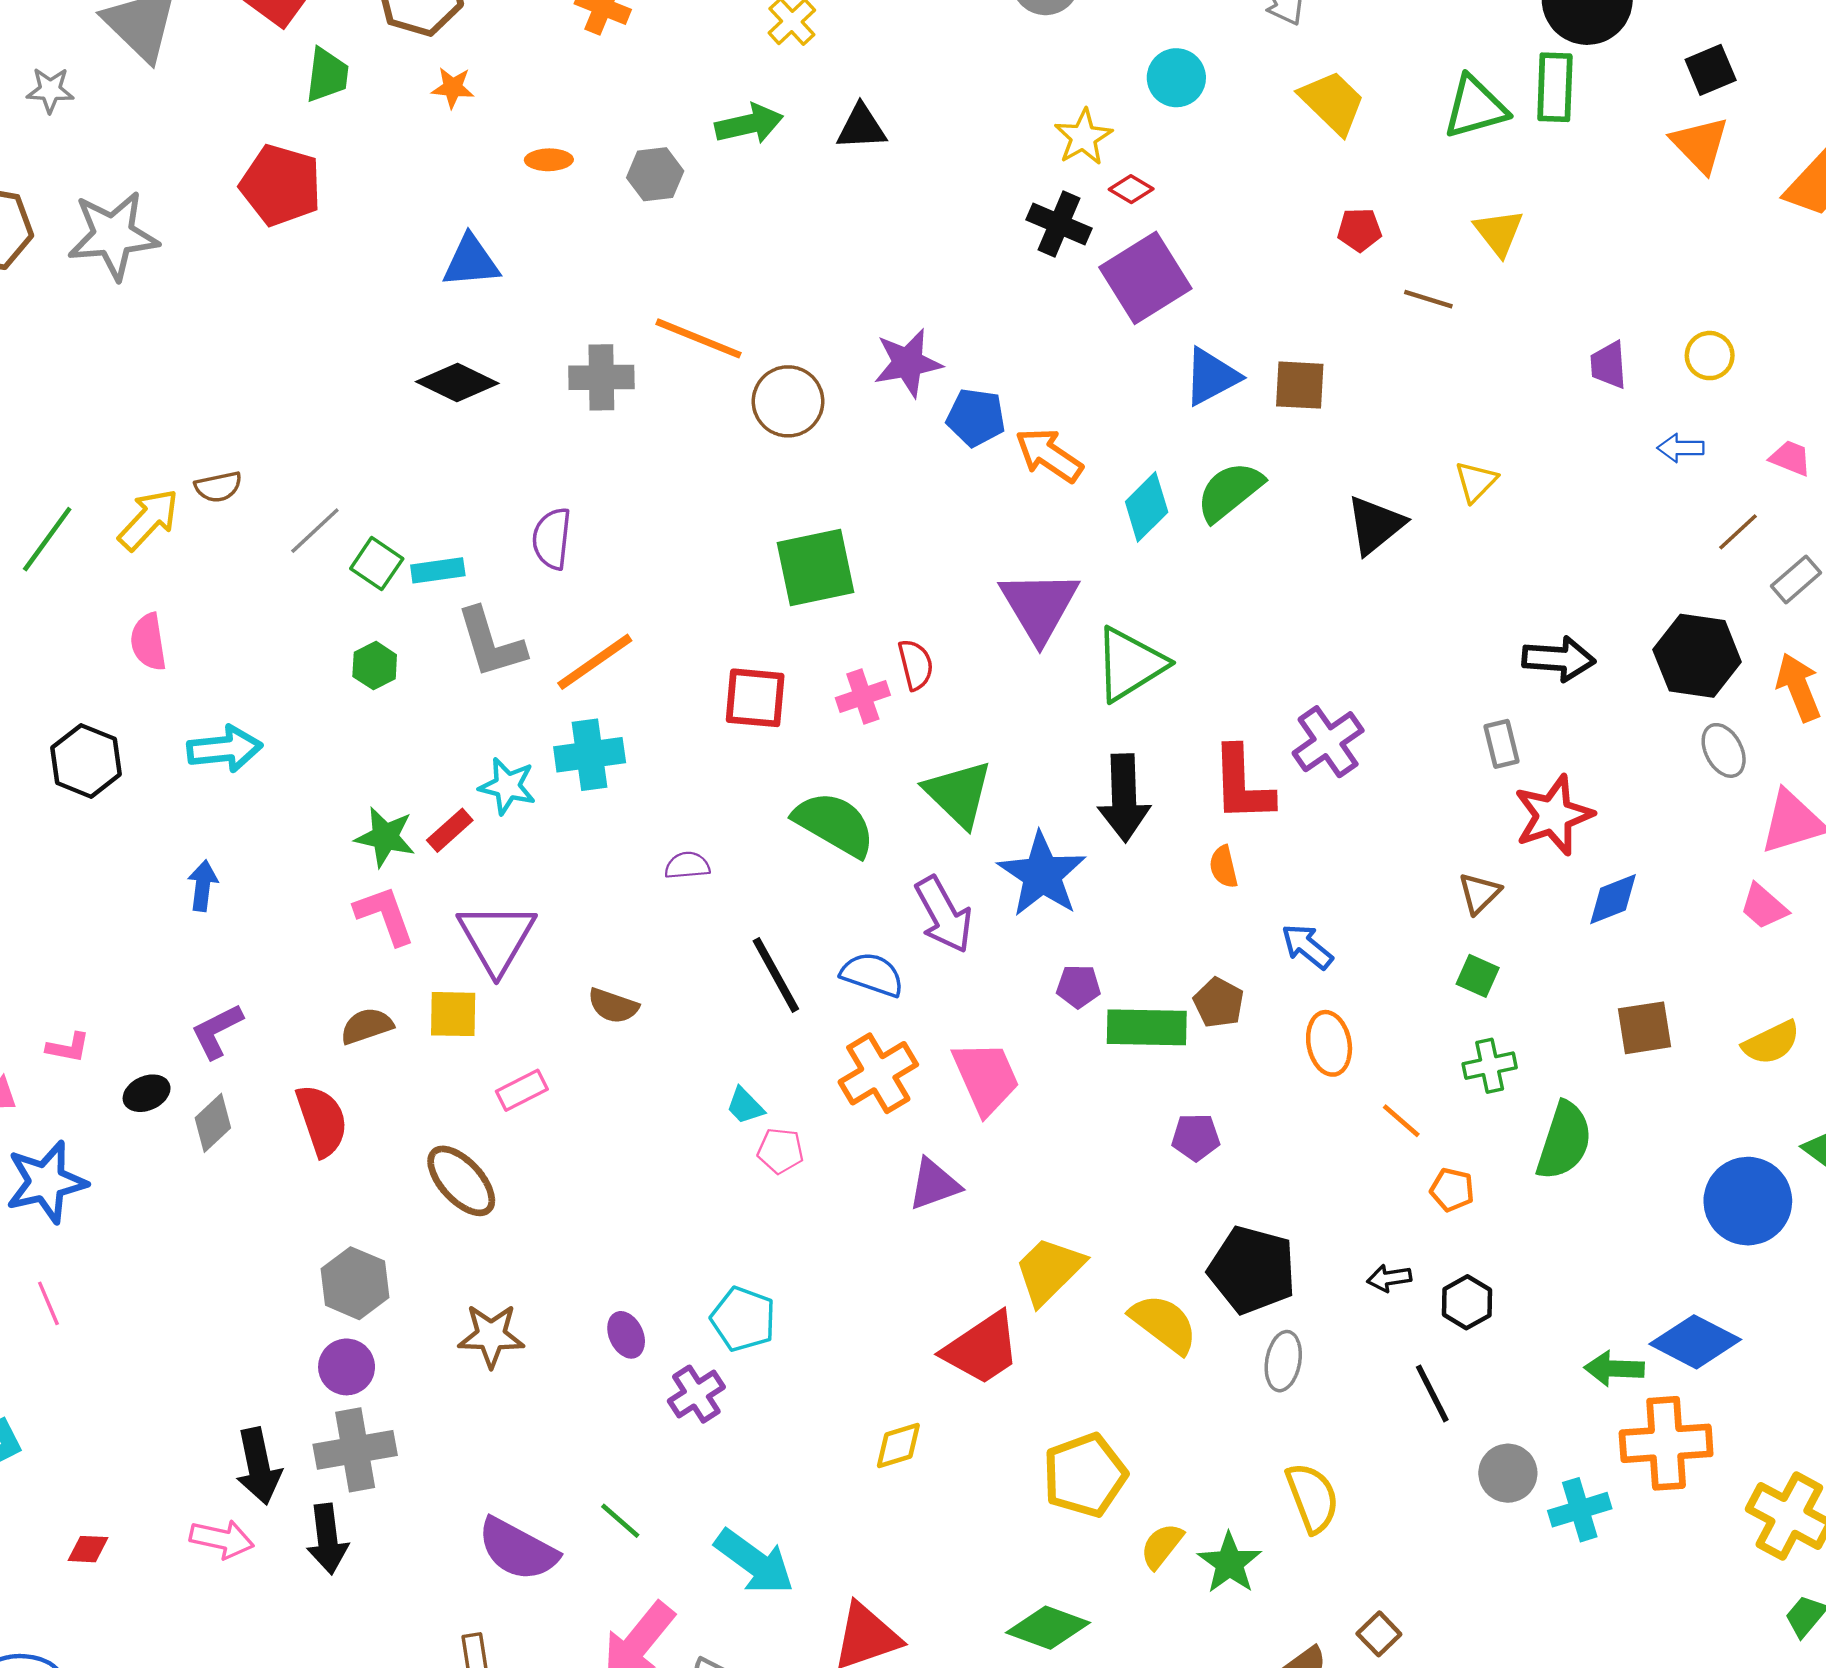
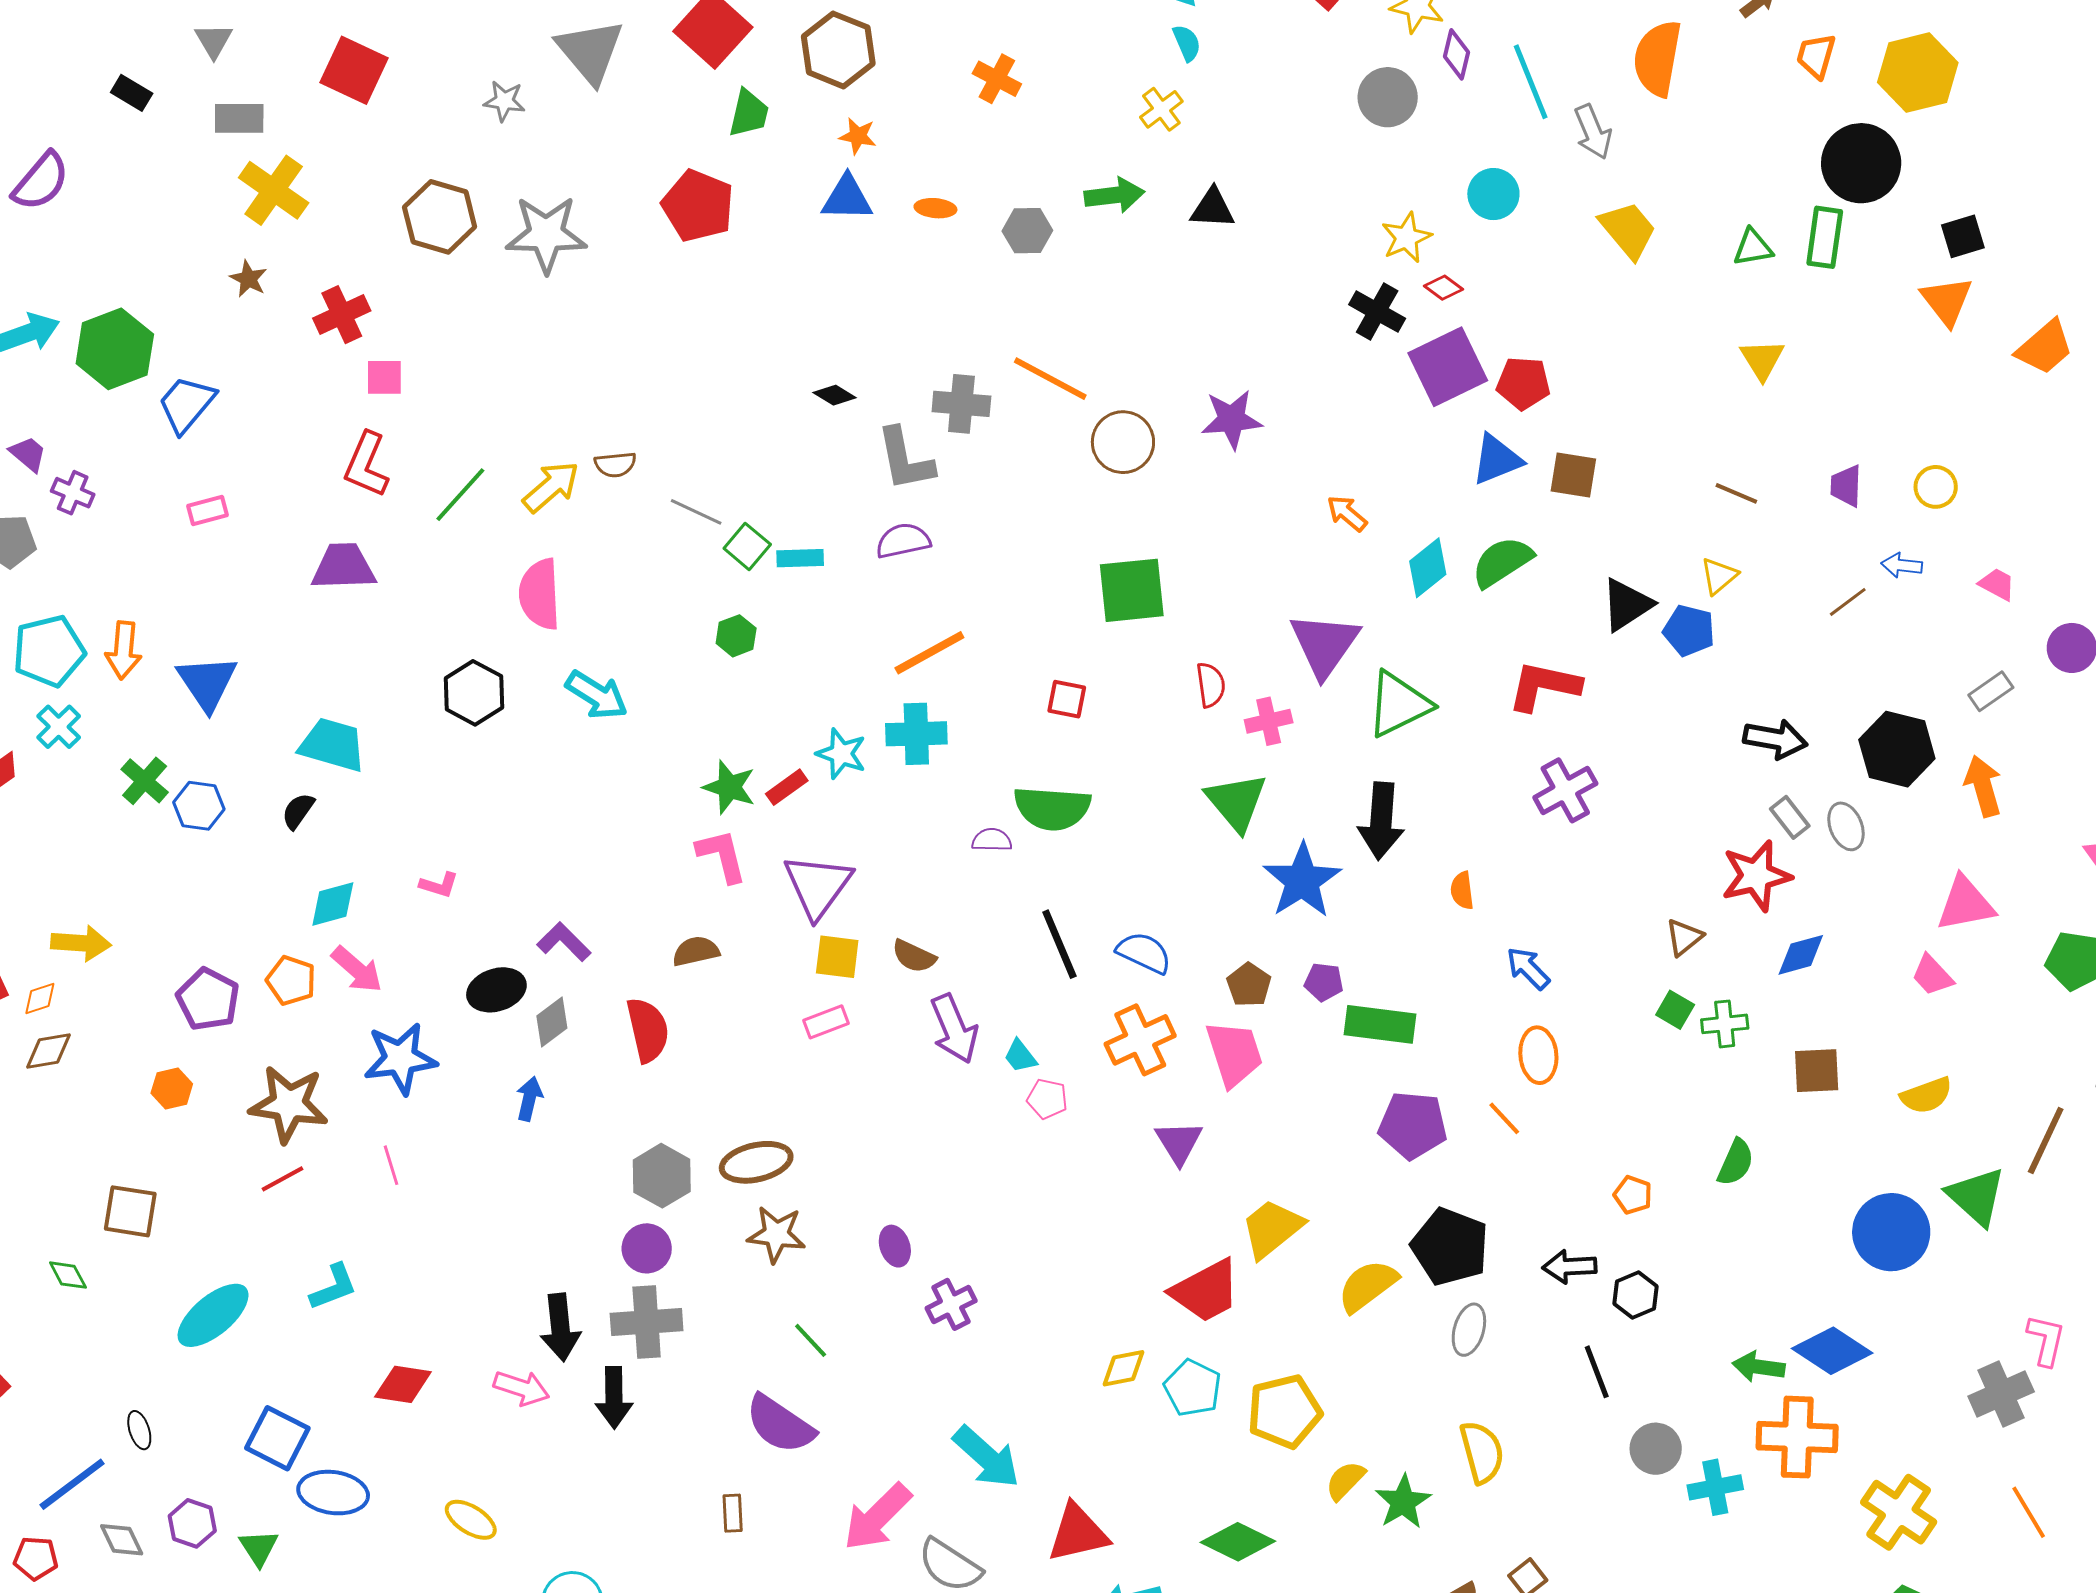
green triangle: (1475, 107) -> (1753, 247), size x0.7
red pentagon: (1359, 230) -> (1523, 383), moved, size x1.4
blue triangle: (471, 261) -> (847, 198), moved
brown line: (1428, 299) -> (1736, 493), moved
black diamond: (457, 383) -> (835, 395), size x0.6
blue pentagon: (976, 417) -> (1689, 631), moved
orange arrow: (1049, 455) -> (1347, 513), size x0.7
gray line: (315, 531) -> (696, 512), turned 62
brown line: (1738, 532) -> (1848, 602), moved
purple semicircle: (552, 539) -> (903, 541), turned 66
pink semicircle: (148, 642) -> (540, 594), size x1.4
gray L-shape: (491, 643) -> (905, 459), moved
pink cross: (863, 696) -> (1269, 721), moved
red square: (755, 698) -> (1067, 699), size x0.7
gray rectangle: (1501, 744) -> (1790, 817), moved, turned -30
cyan arrow: (225, 749) -> (597, 695), turned 32
gray ellipse: (1724, 750) -> (1846, 826), moved
red L-shape: (1242, 784) -> (1544, 686), moved, turned 98
green semicircle: (834, 824) -> (1052, 808), moved, turned 148
blue arrow: (203, 886) -> (529, 1099), moved
purple arrow: (944, 915) -> (954, 1029), moved
brown pentagon: (1219, 1003) -> (1249, 985), moved
yellow square: (453, 1014) -> (837, 957), moved
purple L-shape: (217, 1031) -> (564, 942), turned 66
pink L-shape: (68, 1047) -> (439, 885), moved
green cross: (1490, 1066) -> (1725, 1024), moved
black ellipse: (147, 1093) -> (496, 990), size x1.4
orange line: (1401, 1121) -> (1504, 1118), moved
purple pentagon: (1196, 1137) -> (1413, 1125), size x1.6
green semicircle: (1564, 1141) -> (1736, 1162), size x0.7
brown ellipse: (461, 1181) -> (756, 1162), moved, turned -66
purple triangle: (934, 1184) -> (1179, 1142), turned -48
black arrow: (1389, 1278) -> (1569, 1267), size x1.4
cyan pentagon: (743, 1319) -> (1193, 1388), moved
yellow semicircle: (1164, 1324) -> (1368, 1286), turned -80
green line: (620, 1521) -> (811, 1340), moved
red diamond: (88, 1549) -> (403, 1384), size x1.5

